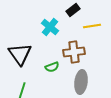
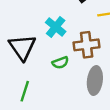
cyan cross: (50, 27) -> (56, 27), moved

